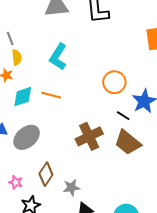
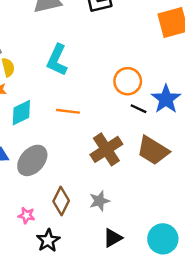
orange line: (51, 95) -> (68, 111), moved
black line: (123, 116) -> (138, 109), moved
gray star: (71, 188) -> (99, 201), moved

